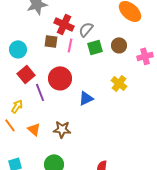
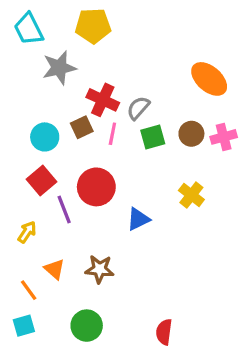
brown square: (51, 41) -> (82, 127), turned -32
cyan circle: (18, 49) -> (45, 137), moved
pink cross: (145, 56) -> (224, 137), moved
orange line: (10, 125) -> (29, 290), moved

